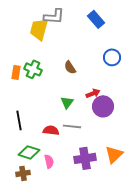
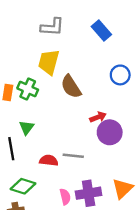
yellow trapezoid: (39, 29) -> (49, 62), moved
brown semicircle: (70, 67) -> (71, 87), size x1.5
green triangle: (67, 102) -> (27, 128), moved
pink semicircle: (49, 161) -> (65, 197), moved

